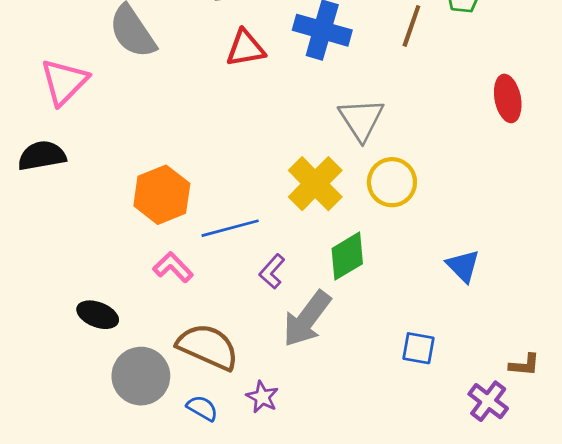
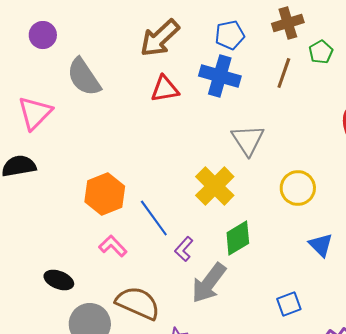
yellow circle: (392, 182) -> (298, 188), moved
blue line: (230, 228) -> (154, 218), turned 69
blue square: (418, 348) -> (289, 304), turned -30

